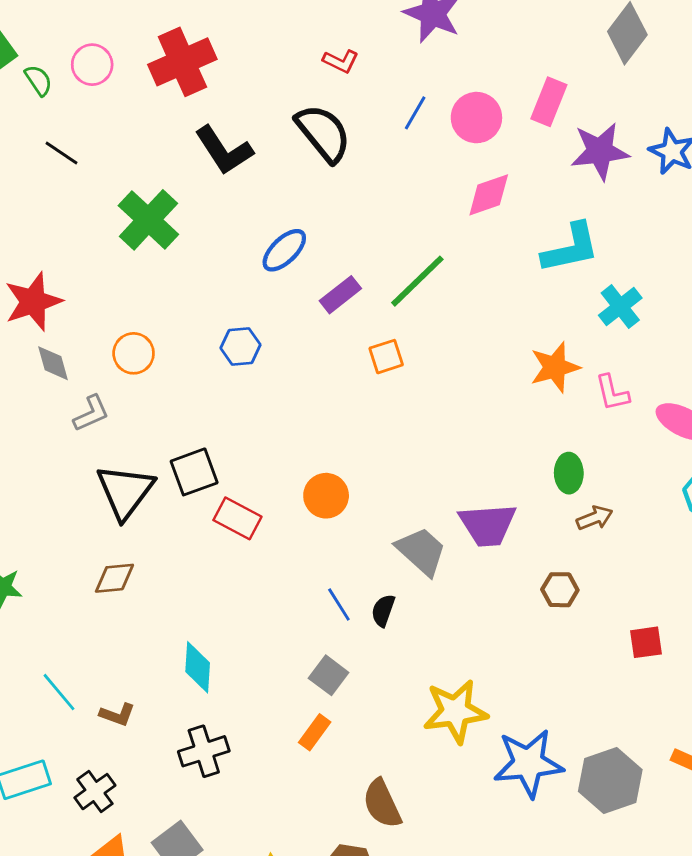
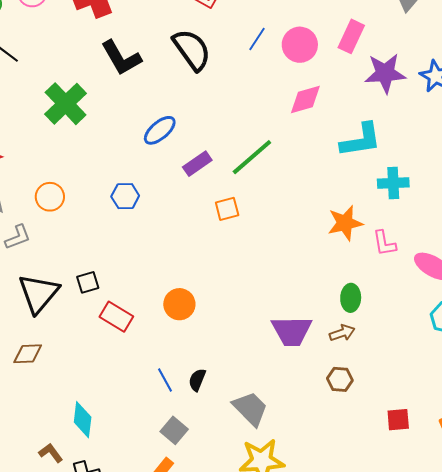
cyan cross: (620, 307) -> (393, 183), turned 32
black square: (194, 472) -> (88, 282), size x0.7
brown arrow: (595, 518) -> (342, 333), moved
gray trapezoid: (421, 551) -> (250, 409), moved
blue line: (339, 605) -> (165, 380), moved
black semicircle: (383, 611) -> (197, 380), moved
brown L-shape: (117, 715) -> (51, 453), moved, turned -150

